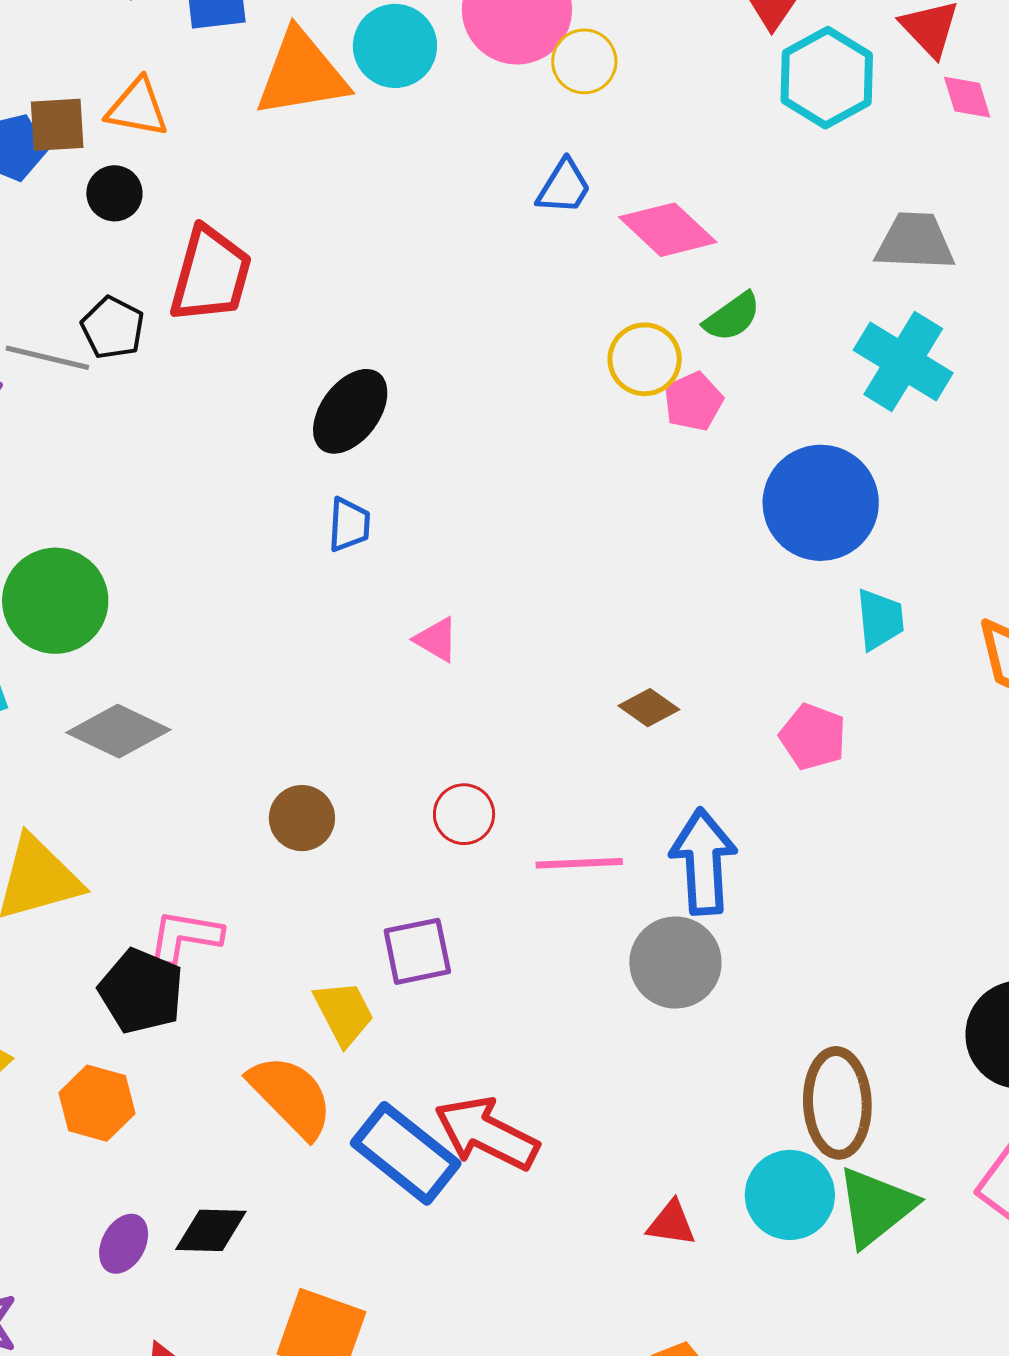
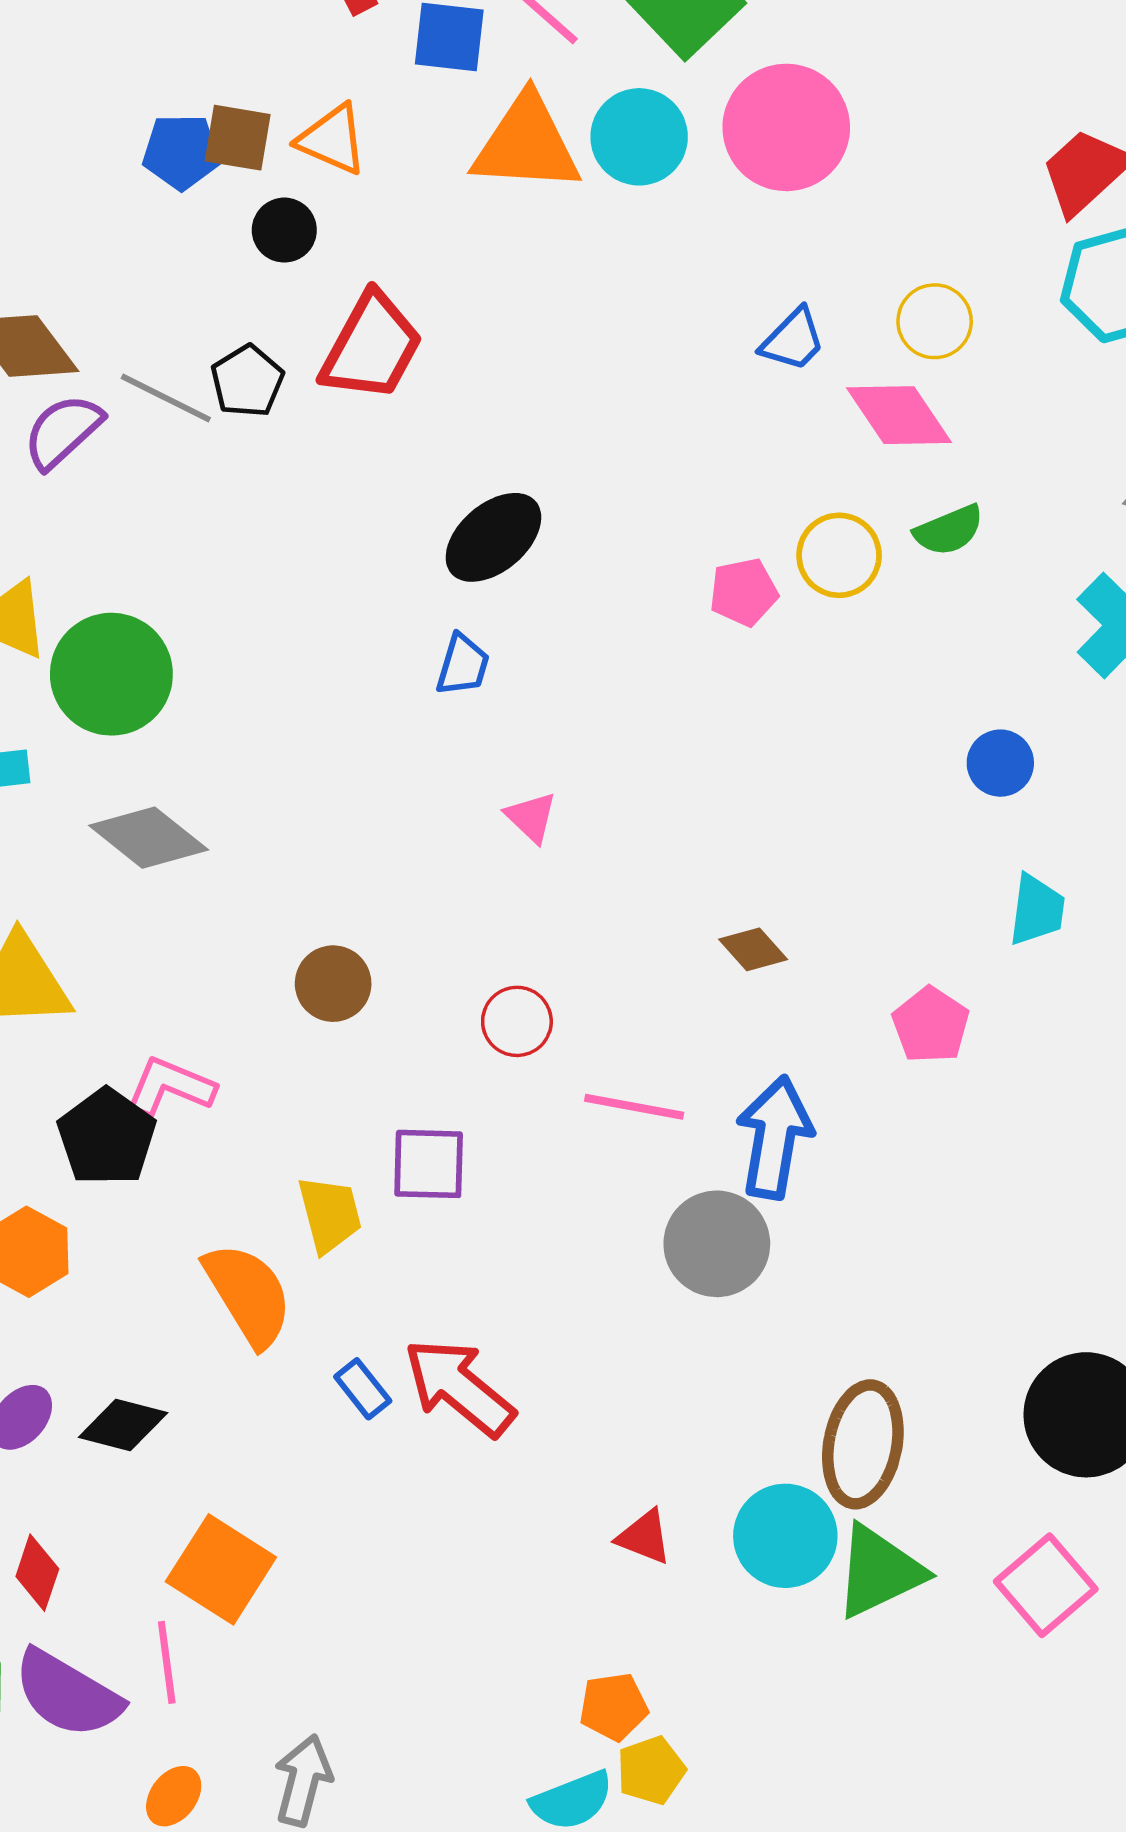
yellow circle: (584, 61) -> (935, 321), moved
pink pentagon: (693, 401) -> (744, 592), moved
blue circle: (821, 503) -> (1000, 763), size x0.5
blue rectangle: (406, 1153) -> (363, 1389), size x0.5

